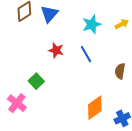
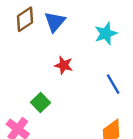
blue line: (86, 54) -> (113, 84), moved

